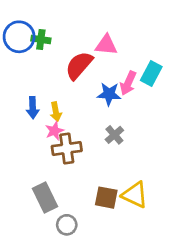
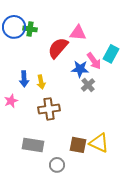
pink arrow: (128, 83) -> (94, 61), turned -60
pink star: (54, 131) -> (11, 101), moved
gray cross: (114, 135) -> (88, 85), moved
gray rectangle: (45, 198) -> (33, 145), turned -55
gray circle: (67, 225) -> (57, 165), moved

